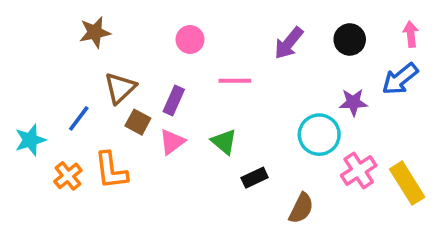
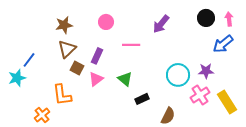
brown star: (95, 32) -> (64, 25), moved
black circle: (350, 39) -> (206, 18), moved
purple star: (353, 102) -> (206, 71), moved
blue line: (79, 118) -> (29, 60), moved
orange cross: (68, 176) -> (42, 115), moved

